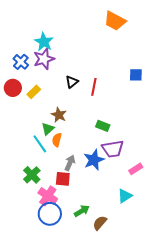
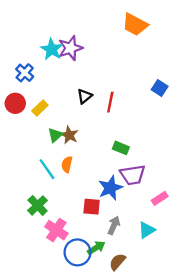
purple star: (44, 59) -> (70, 48), moved
blue square: (136, 75) -> (160, 88), turned 32
green triangle: (48, 129) -> (55, 135), moved
gray arrow: (70, 163) -> (114, 225), moved
red square: (63, 179) -> (92, 207), moved
blue circle: (50, 214) -> (77, 252), moved

